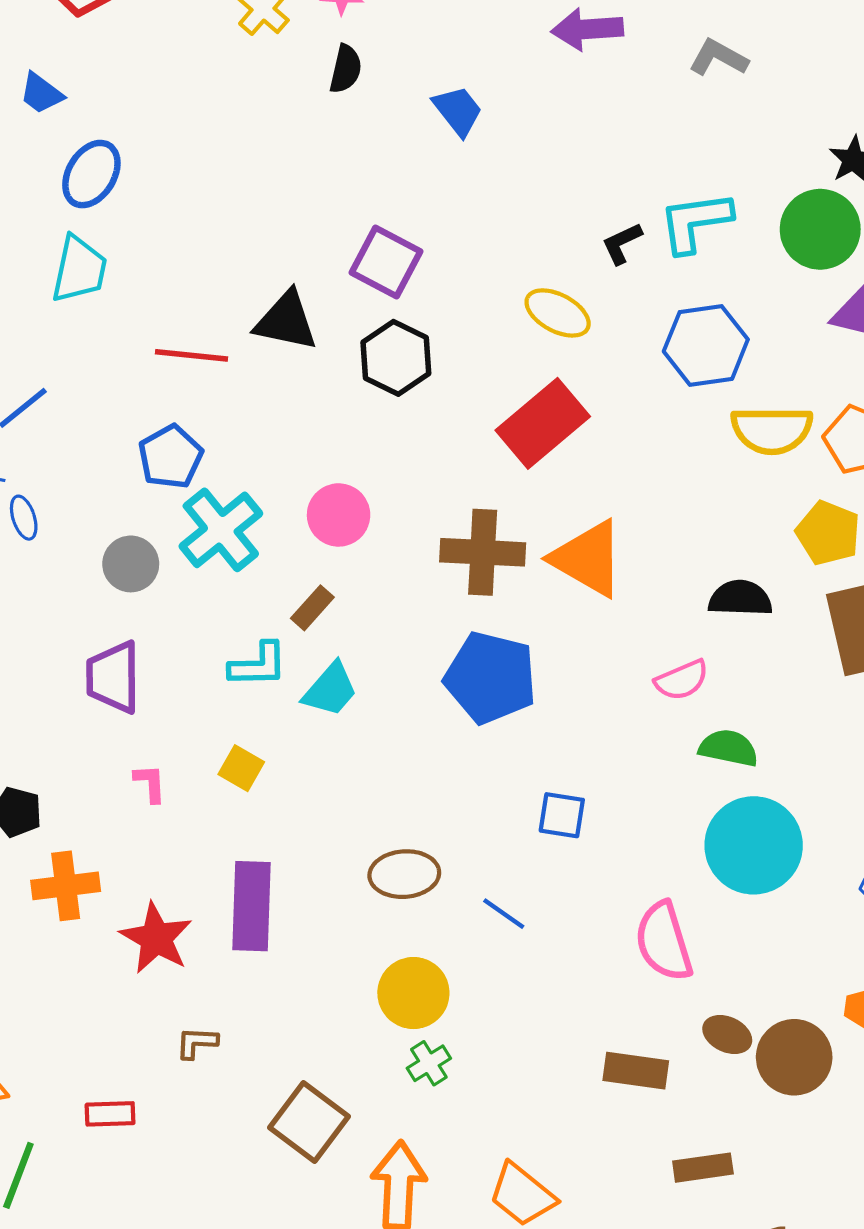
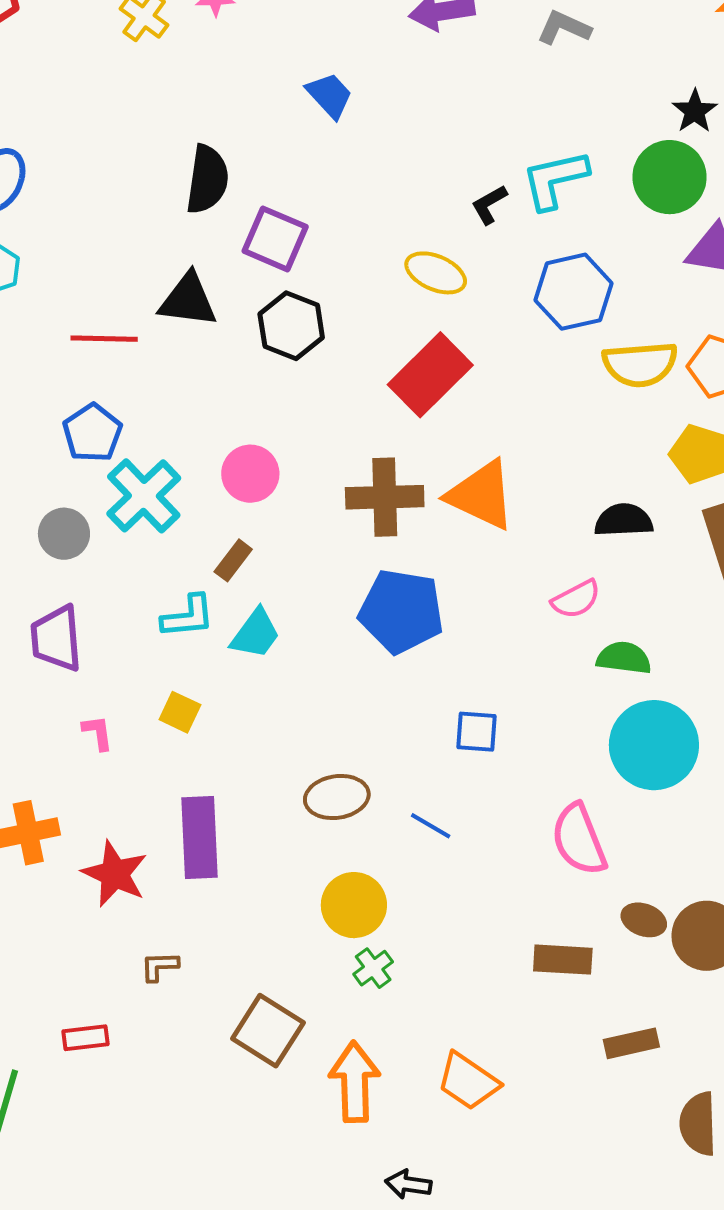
black semicircle: (346, 69) -> (207, 179), moved, size x1.5

